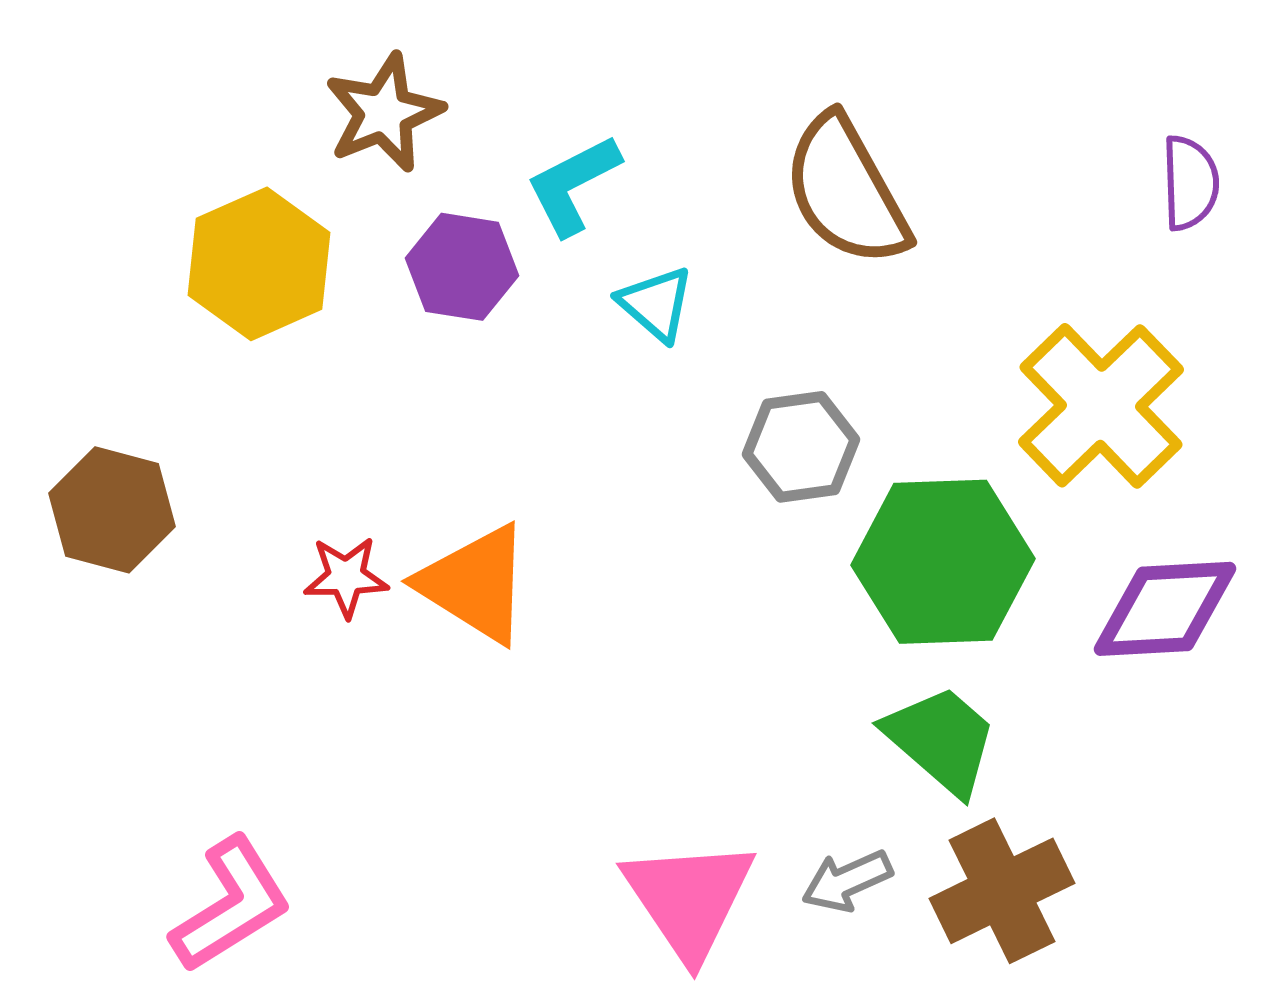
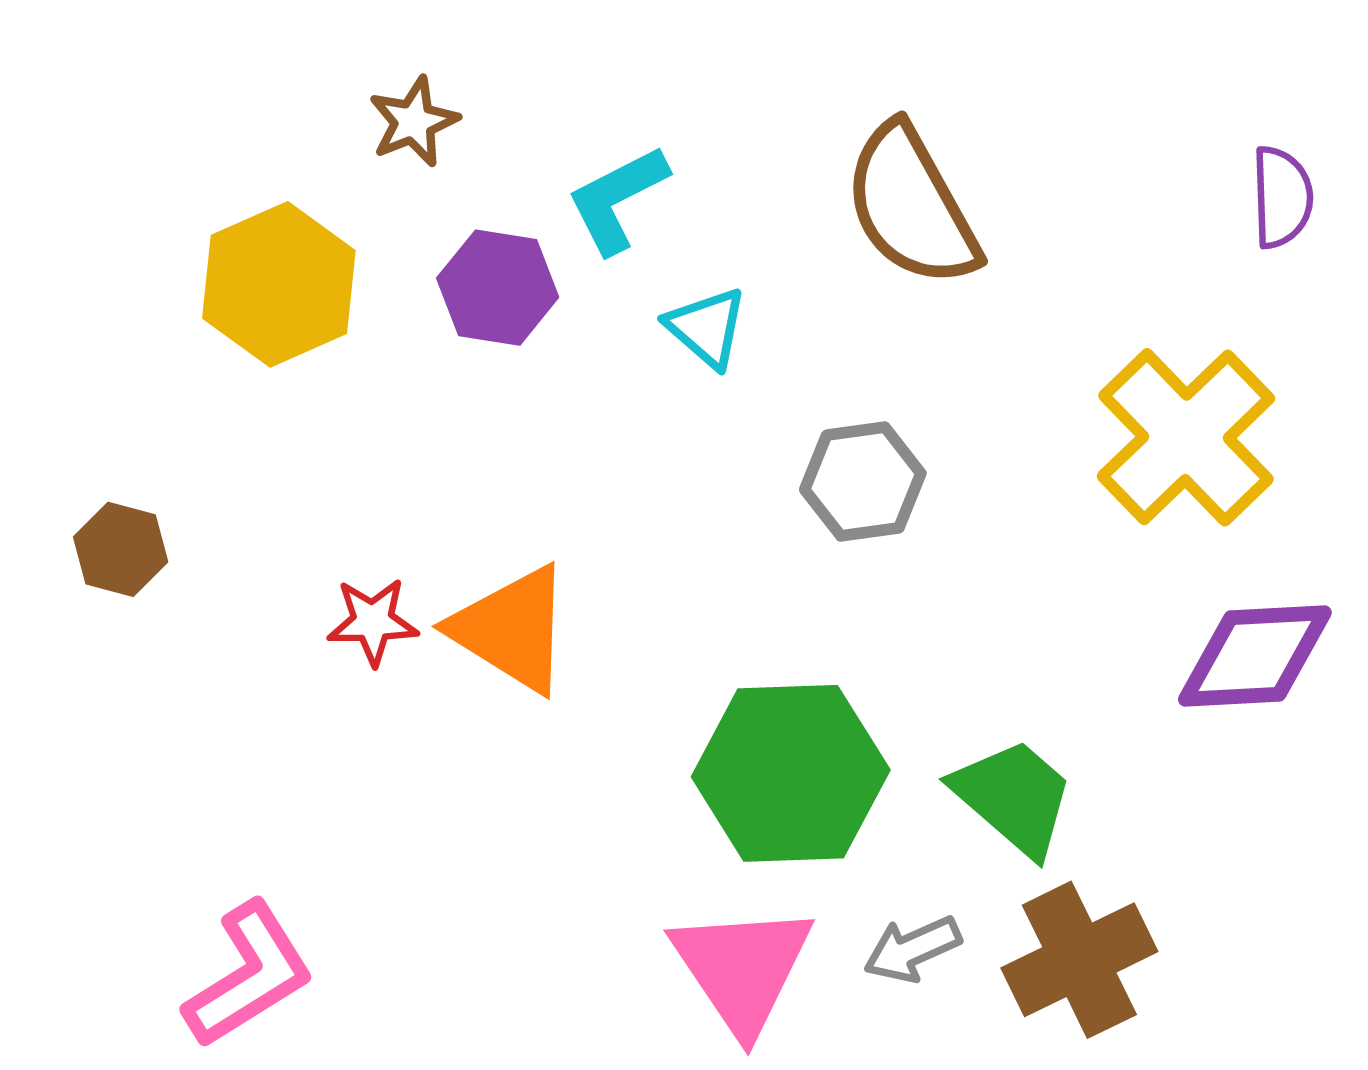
brown star: (384, 113) -> (414, 122), size x0.7
brown hexagon: (112, 510) -> (121, 549), size x0.7
green hexagon: (943, 562) -> (791, 773), moved

